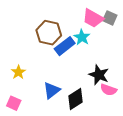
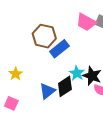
cyan star: (82, 37) -> (77, 73), moved
black diamond: (76, 99) -> (65, 86), moved

